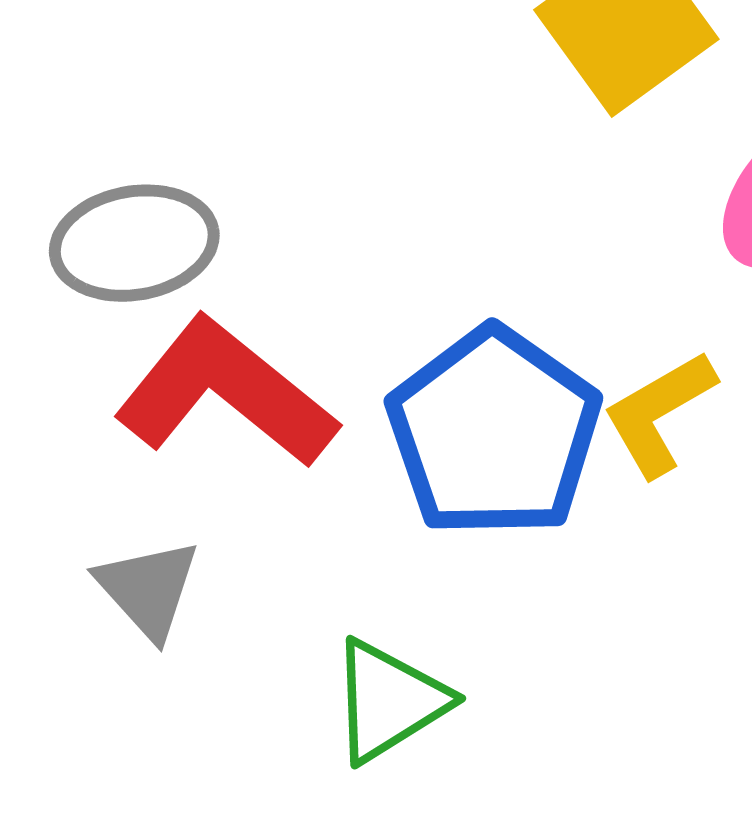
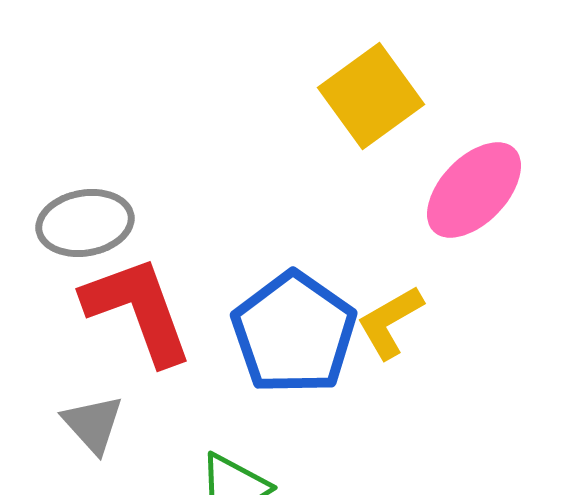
red L-shape: (225, 393) -> (138, 310), turned 31

